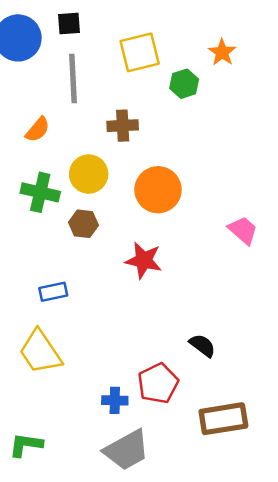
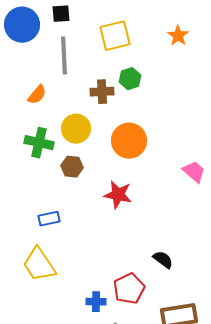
green hexagon: (184, 84) -> (130, 79), moved

